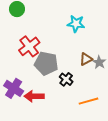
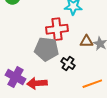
red cross: (29, 46) -> (57, 29), moved, turned 35
brown triangle: (86, 59) -> (86, 41), turned 32

